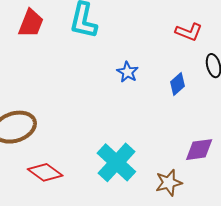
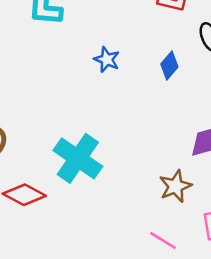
cyan cross: (116, 162) -> (78, 158), moved

